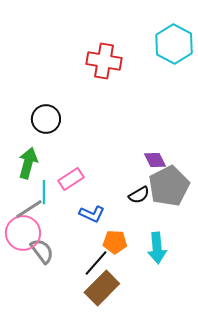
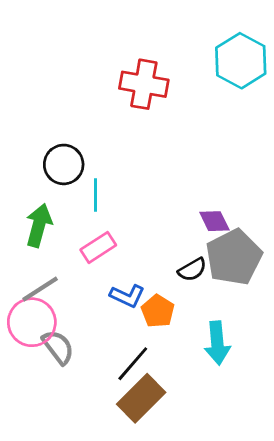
cyan line: (44, 192) -> (95, 195), moved
orange pentagon: (115, 242) -> (158, 311), moved, turned 30

